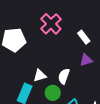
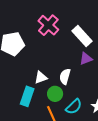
white rectangle: (84, 37) -> (82, 36), size x1.5

